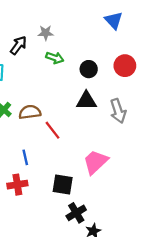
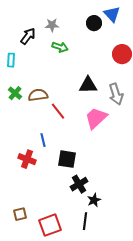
black circle: (89, 69) -> (94, 23), moved
blue line: (25, 157) -> (43, 140), moved
pink trapezoid: (95, 162) -> (96, 118), moved
red cross: (17, 185) -> (27, 159), turned 30

